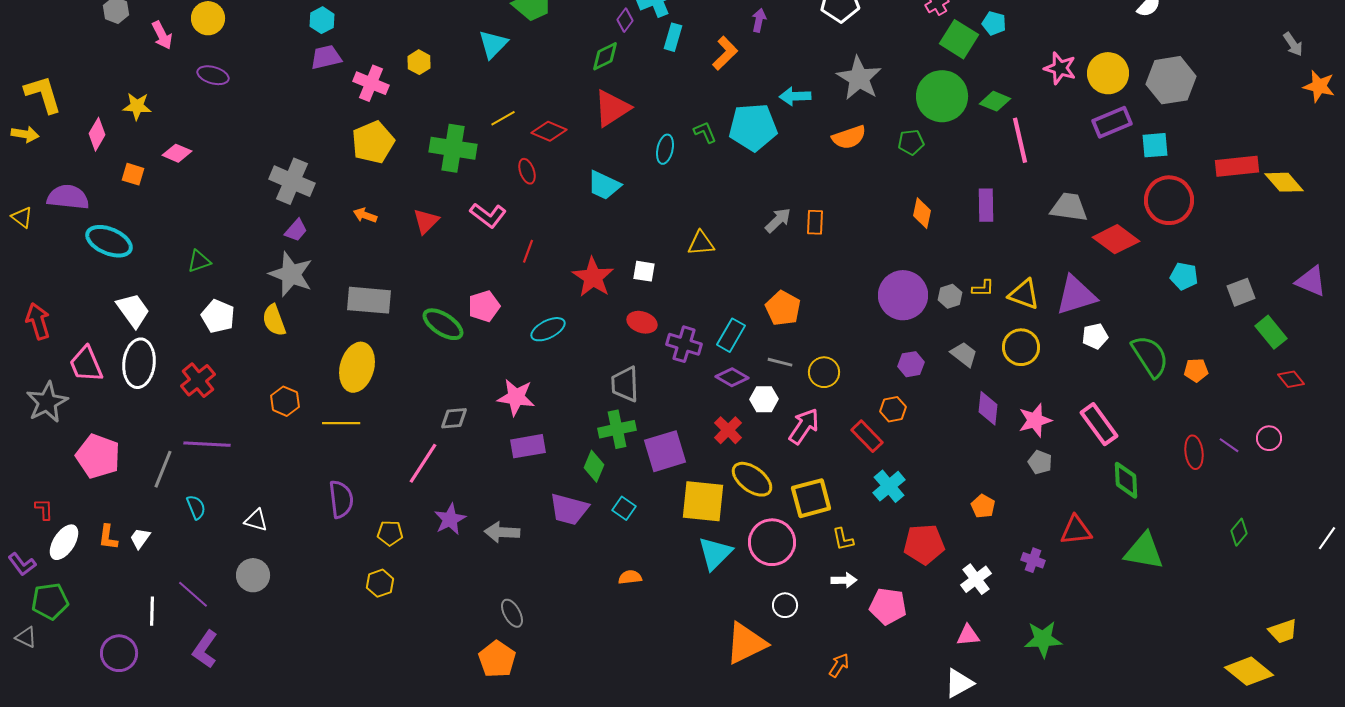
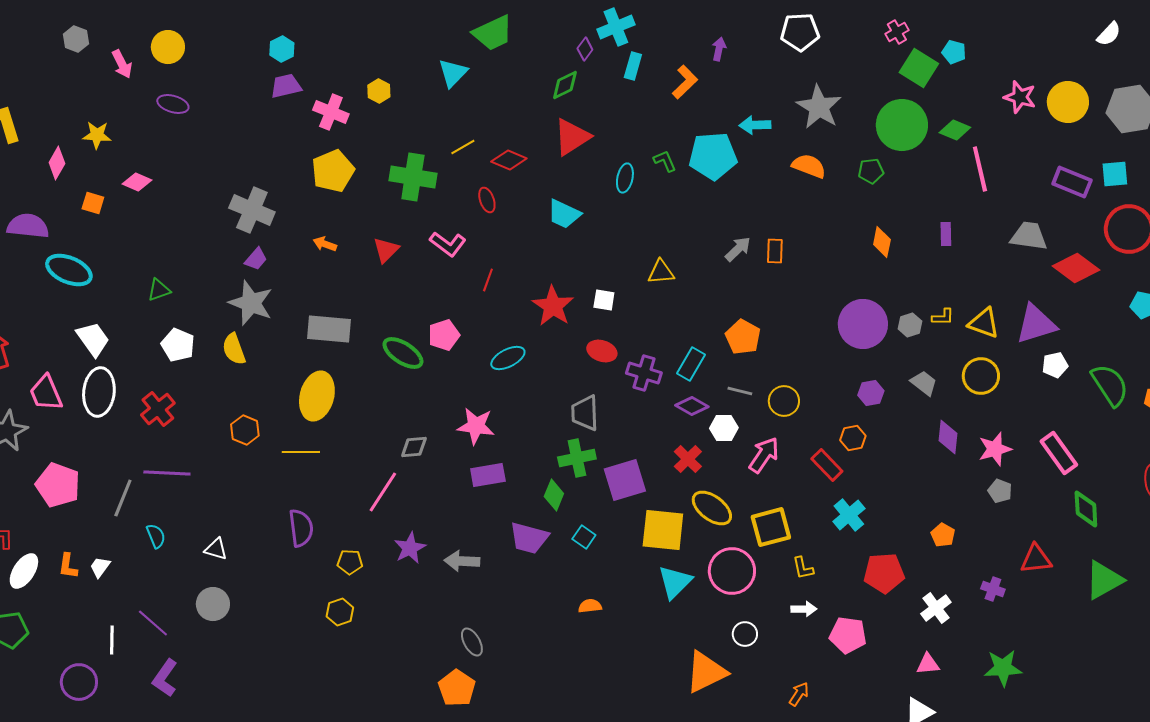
purple rectangle: (1112, 122) -> (1072, 182), moved, turned 45
orange semicircle: (849, 137) -> (809, 166), turned -140
purple rectangle: (986, 205) -> (946, 234), size x0.7
green triangle: (1144, 551) -> (1104, 580), turned -39

